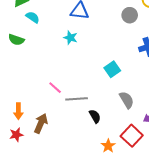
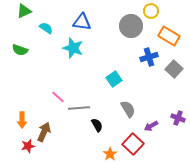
gray circle: (130, 15) -> (131, 26), size x1.5
cyan semicircle: (33, 17) -> (46, 28), moved
cyan star: (70, 38) -> (73, 48), size x1.5
red star: (16, 135) -> (28, 146), moved

